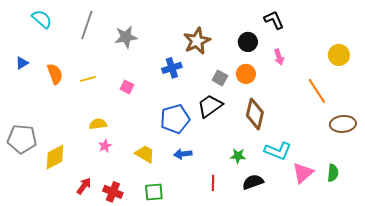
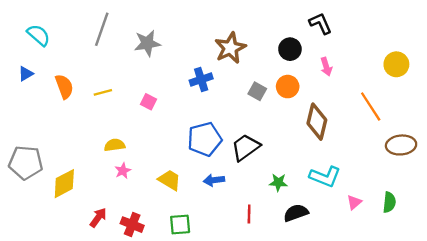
cyan semicircle: (42, 19) -> (39, 35), moved
black trapezoid: (210, 106) -> (246, 147), moved
brown diamond: (255, 114) -> (317, 122), moved
pink triangle: (303, 173) -> (354, 202), size x0.6

